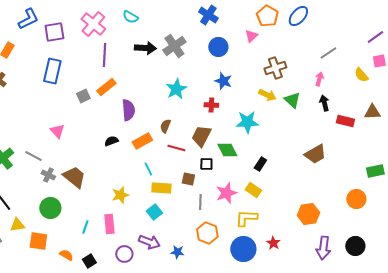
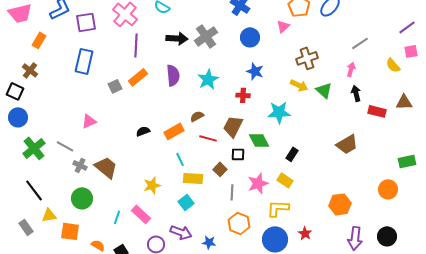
purple semicircle: (128, 110) -> (173, 75), moved
brown semicircle: (165, 126) -> (197, 116), turned 40
pink triangle: (57, 131) -> (89, 121), turned 49
brown square: (188, 179) -> (220, 169), turned 32
pink rectangle: (109, 224) -> (141, 214), turned -42

